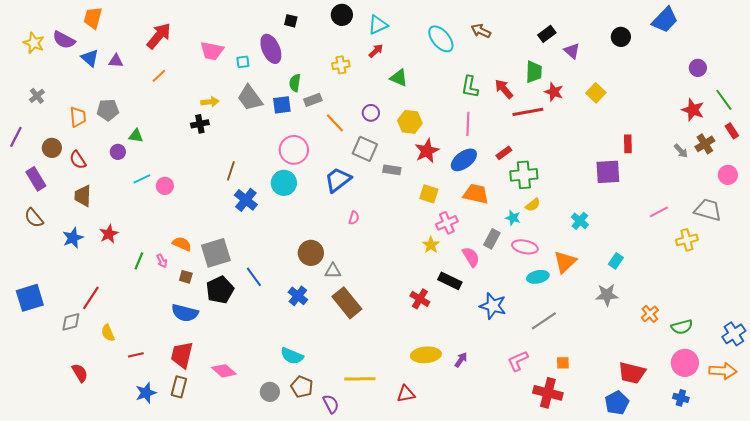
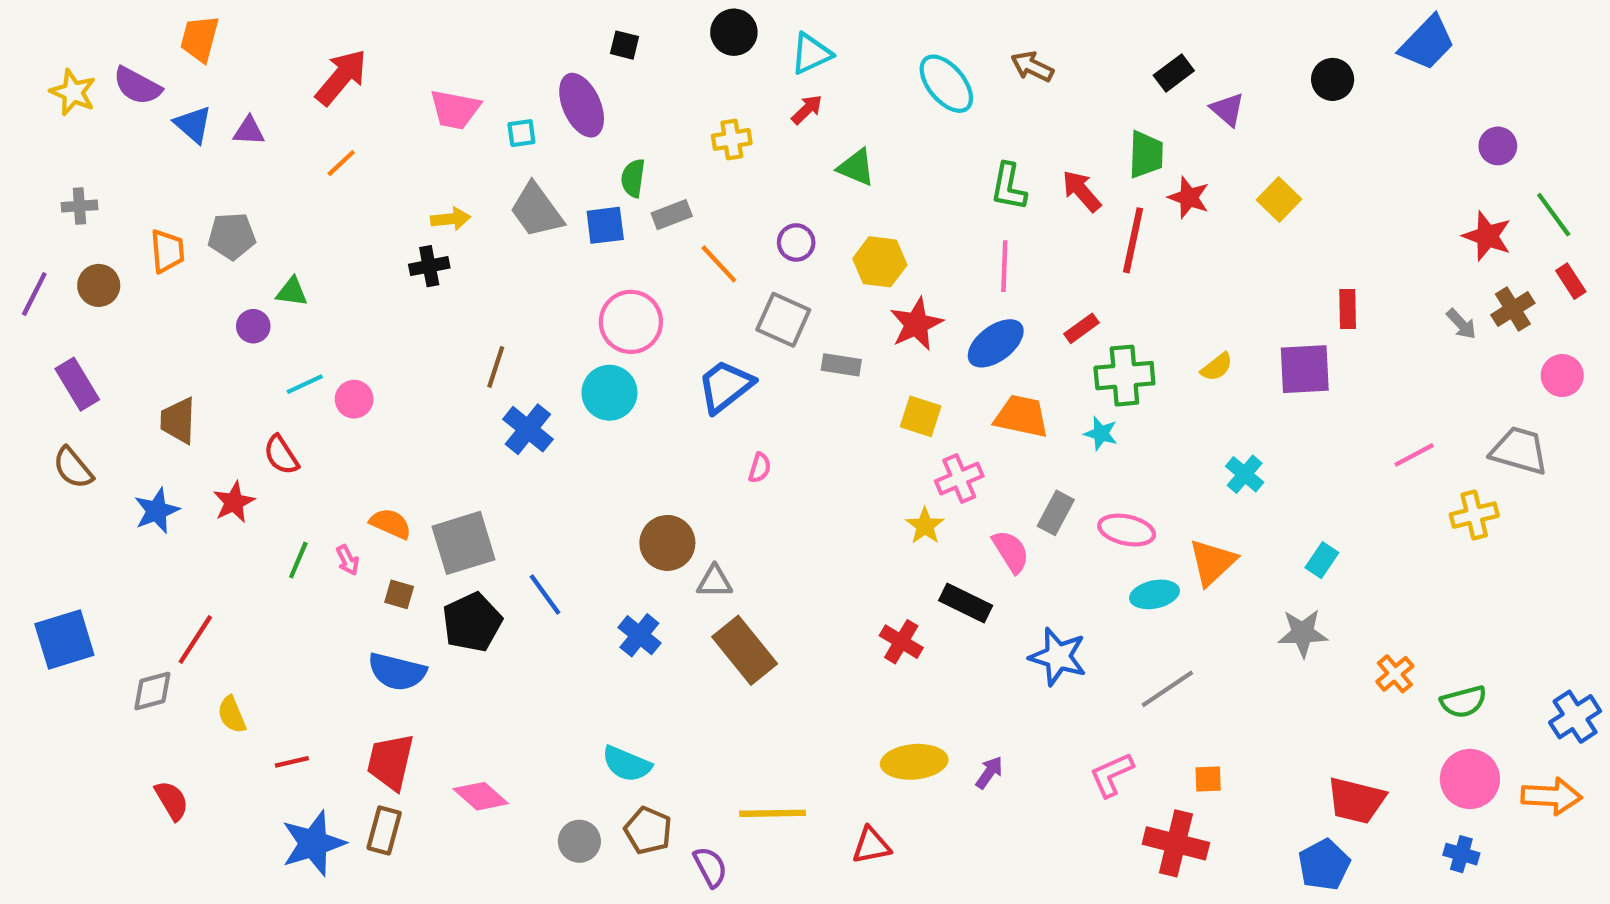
gray cross: (37, 96) -> (79, 206), turned 35
red line: (528, 112) -> (1133, 240), turned -68
brown circle: (52, 148) -> (99, 285), moved
red semicircle: (78, 160) -> (281, 455), moved
yellow semicircle: (533, 205) -> (1217, 367), moved
cyan star: (513, 218) -> (1101, 433), moved
blue star: (146, 393) -> (313, 843), size x1.4

